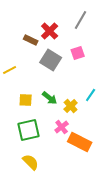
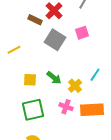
pink cross: (62, 127) -> (66, 107), turned -32
orange rectangle: (80, 142) -> (92, 110), moved, turned -30

